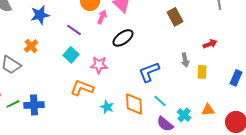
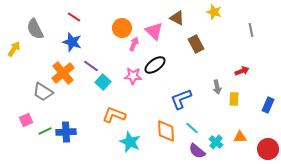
blue star: (40, 15) -> (72, 42), turned 30
brown rectangle: (175, 17) -> (196, 44), moved
purple line: (74, 30) -> (91, 66), moved
orange cross: (31, 46) -> (63, 73), size x1.6
pink star: (99, 65) -> (133, 76), moved
cyan star: (107, 107) -> (130, 142), moved, size x1.5

